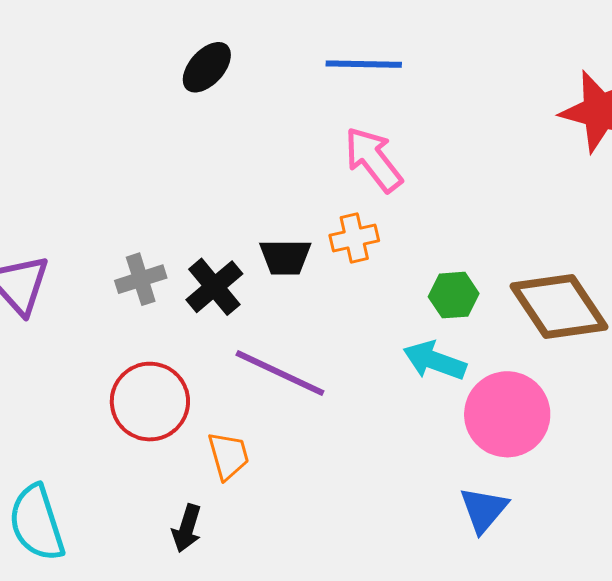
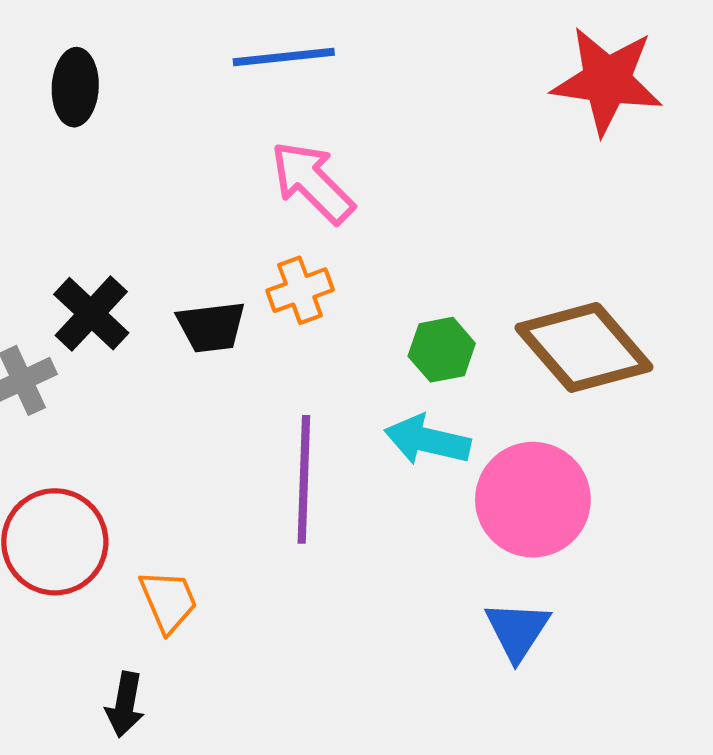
black ellipse: (207, 67) -> (75, 87), turned -32
black cross: (214, 287) -> (91, 314), moved
purple line: (280, 373) -> (304, 479), moved, turned 74

